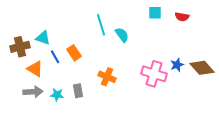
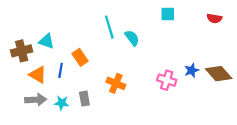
red semicircle: (182, 17) -> (214, 18), moved
blue line: (55, 57) -> (61, 70), moved, turned 40
pink cross: (154, 74) -> (167, 80), size x0.7

